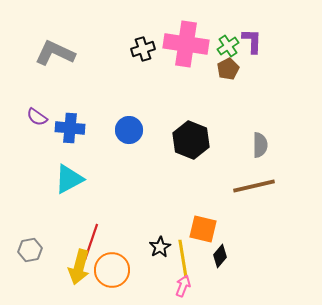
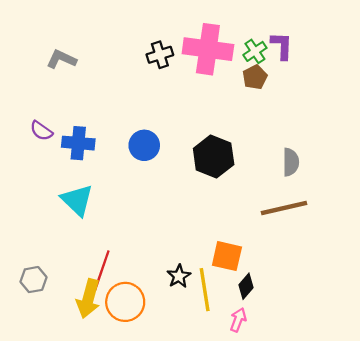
gray L-shape: (55, 53) -> (61, 59), size x0.7
cyan triangle: (69, 179) -> (77, 200), turned -48
pink arrow: (183, 286) -> (238, 320), moved

